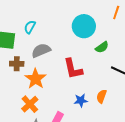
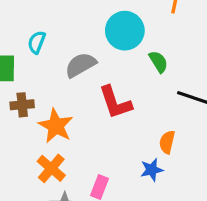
green semicircle: (102, 47) -> (158, 62), turned -80
gray semicircle: (41, 50) -> (81, 65), moved
blue star: (81, 100) -> (152, 170), moved

